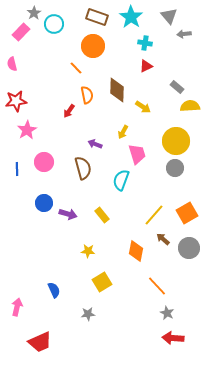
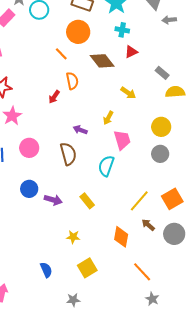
cyan cross: (145, 43) -> (122, 30), moved
brown diamond: (117, 90) -> (102, 61), moved, turned -40
yellow circle: (176, 141) -> (161, 127), size x0.7
blue semicircle: (54, 290) -> (46, 270), moved

